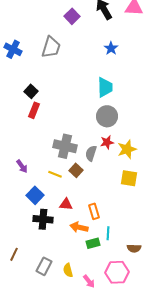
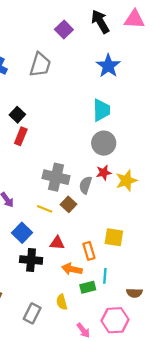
blue star: (111, 48) -> (108, 66), size x1.5
yellow square: (129, 178) -> (114, 237), moved
yellow semicircle: (68, 270) -> (62, 302), moved

